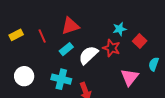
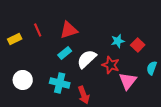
cyan star: (120, 29) -> (118, 41), moved
red line: (42, 36) -> (38, 30), moved
red star: (111, 48) -> (111, 65), moved

